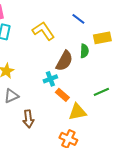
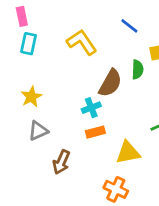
orange rectangle: (62, 95) -> (95, 132), moved, turned -56
brown arrow: (28, 119) -> (61, 162), turned 30

